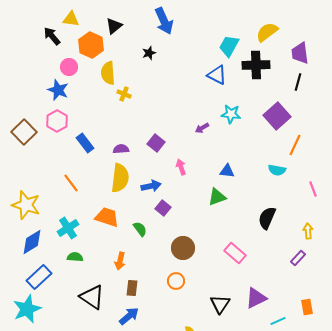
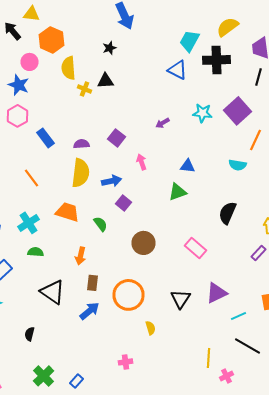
black triangle: (114, 26) -> (106, 81), moved, turned 36
cyan star: (231, 114) -> (202, 113), moved
orange circle: (176, 281) -> (128, 295), moved, size x1.8

